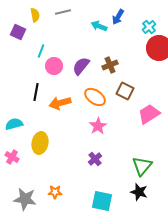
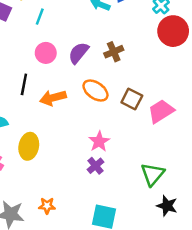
cyan line: (41, 51) -> (40, 17), moved
brown square: (125, 91) -> (132, 99), moved
pink star: (98, 126) -> (99, 141), moved
black star: (139, 192) -> (167, 206), moved

